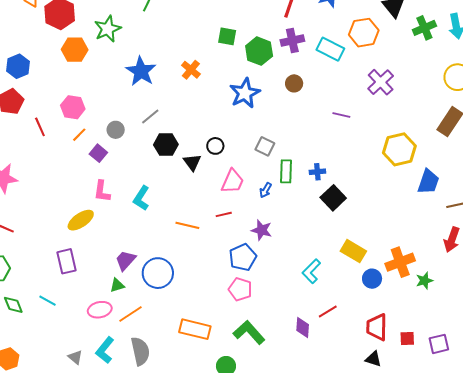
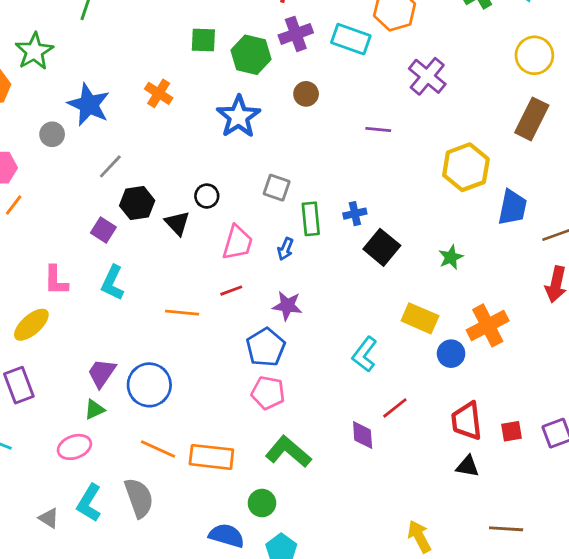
gray circle: (116, 130) -> (52, 134), moved
purple square: (98, 153) -> (103, 230), moved
green star: (424, 281) -> (451, 257), moved
orange line: (130, 314) -> (158, 449), moved, turned 65

